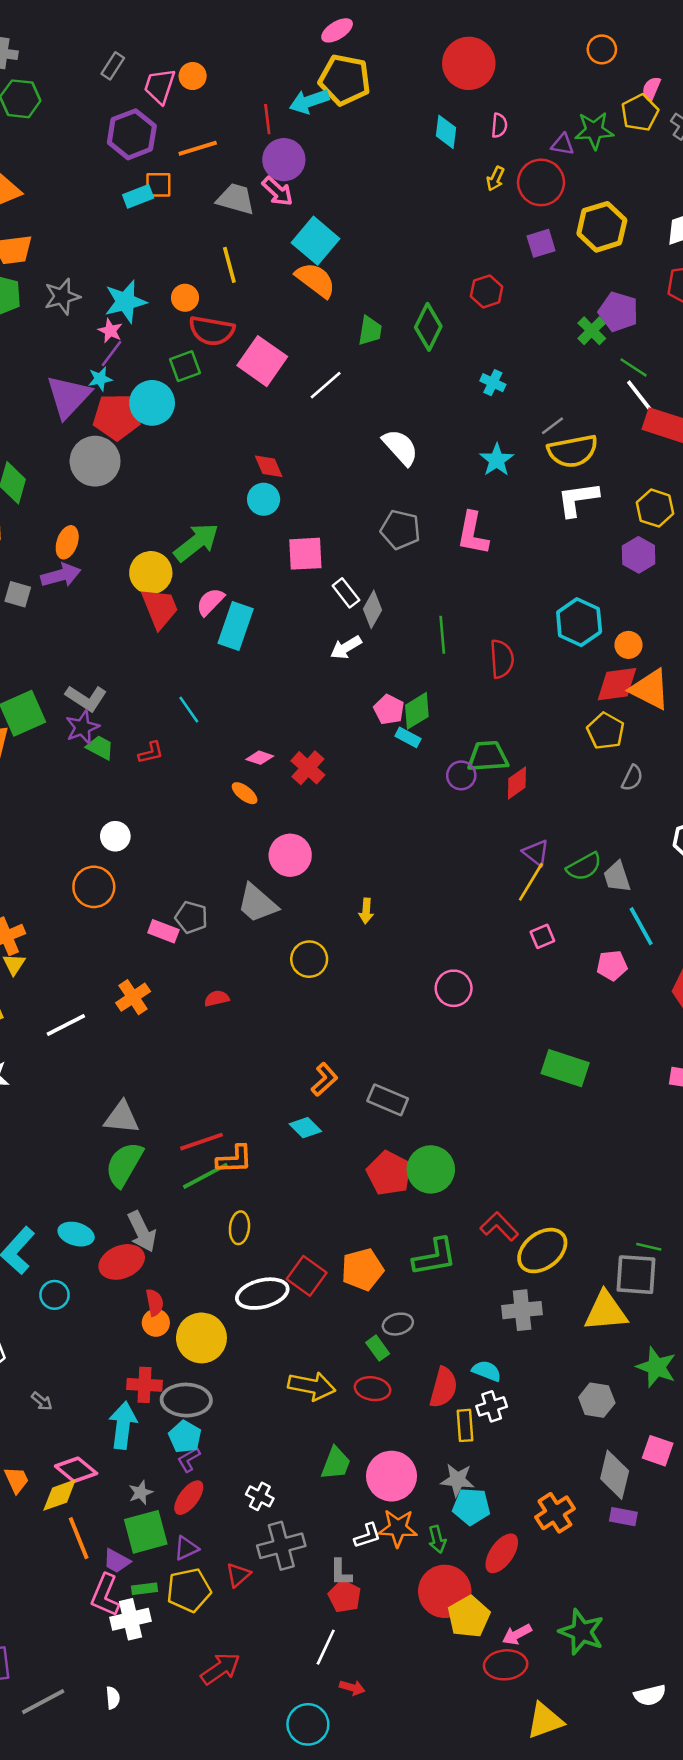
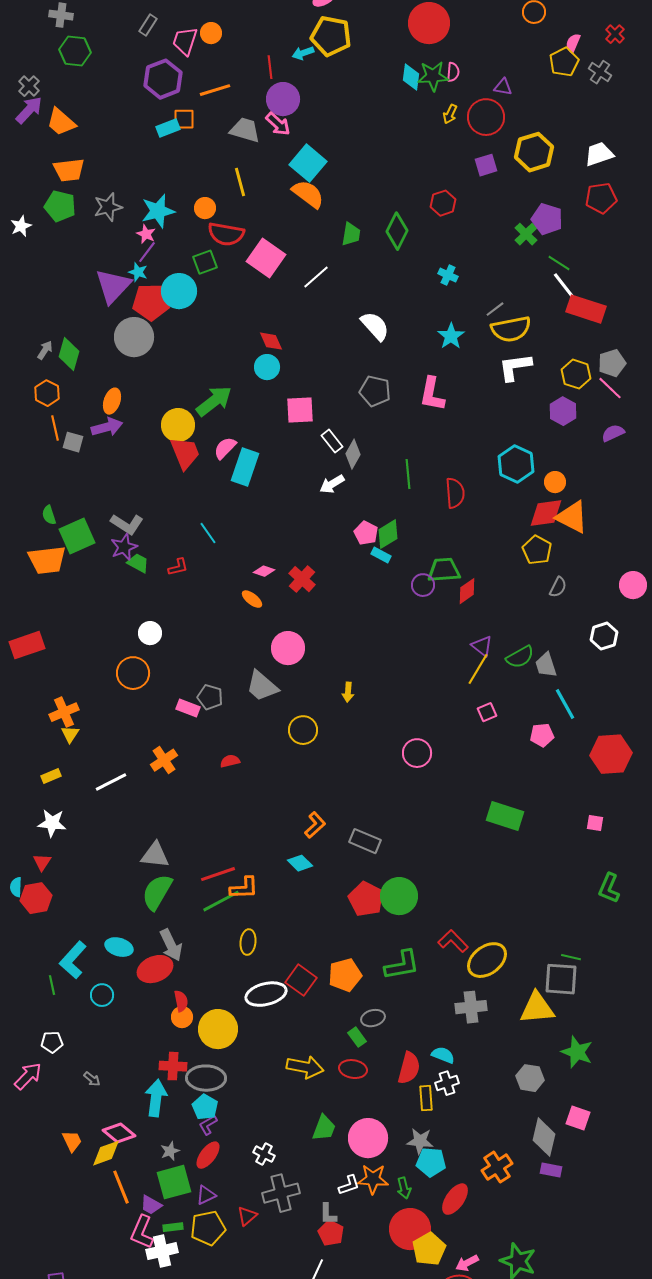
cyan arrow: (309, 101) -> (303, 53), size x0.7
green star: (594, 131) -> (433, 76), moved
cyan star: (100, 379) -> (138, 272), turned 30

